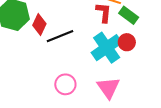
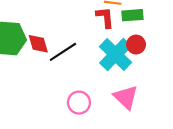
green rectangle: (129, 15) -> (132, 15), turned -30
red diamond: (39, 24) -> (38, 44), turned -30

